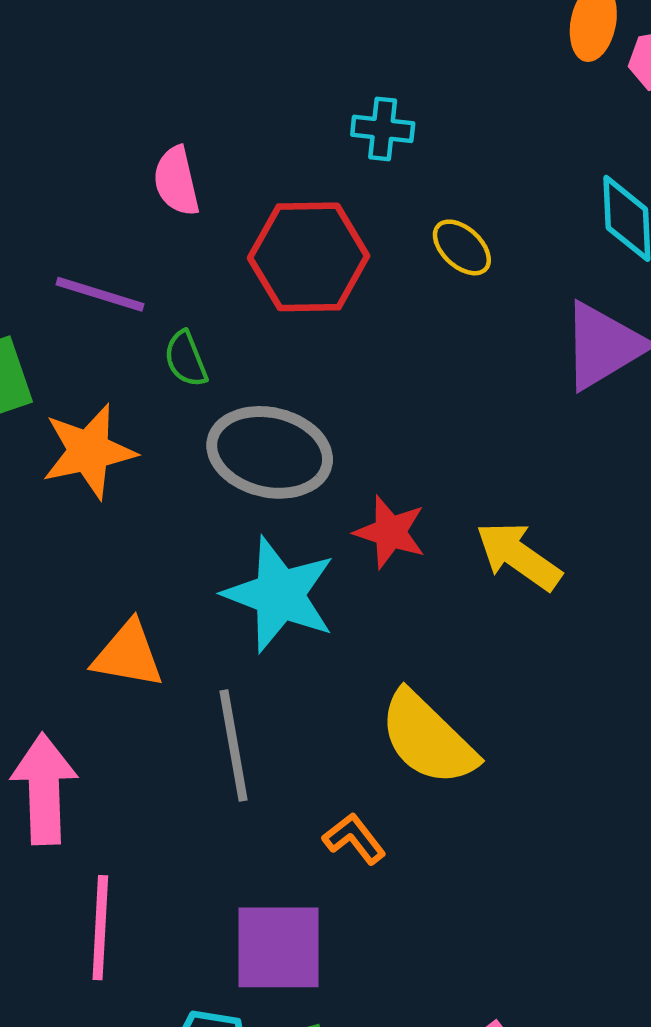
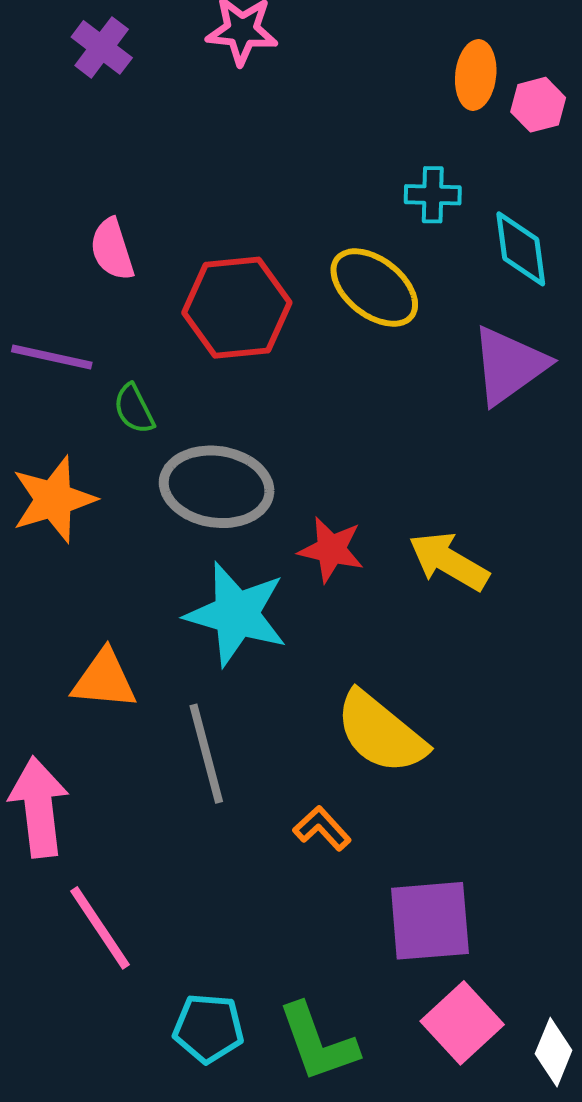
cyan cross: (383, 129) -> (433, 195), moved
yellow ellipse: (462, 247) -> (374, 288), size x1.6
pink line: (100, 928) -> (100, 928), turned -32
purple square: (278, 947) -> (430, 921), moved

